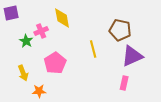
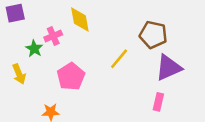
yellow line: (93, 49) -> (119, 59), turned 54
yellow arrow: (23, 73) -> (19, 74), moved

